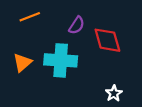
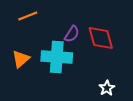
purple semicircle: (77, 25) -> (72, 34), moved

